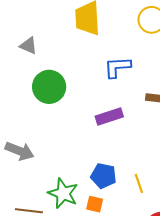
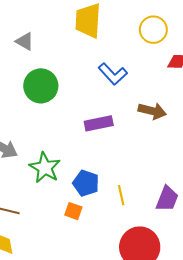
blue L-shape: (117, 67) -> (113, 74), turned -136
green star: (63, 193) -> (45, 168), moved

